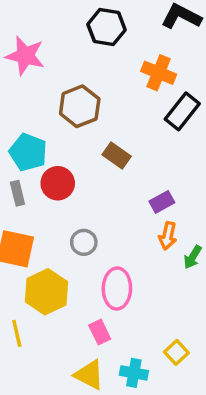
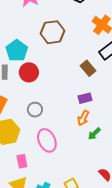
brown rectangle: (117, 155) -> (88, 68), moved
pink ellipse: (117, 289) -> (47, 140), turned -40
pink rectangle: (100, 332) -> (22, 161), moved

